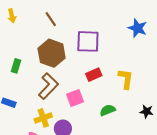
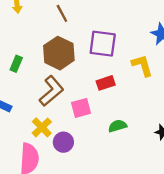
yellow L-shape: (126, 79) -> (142, 65), moved, turned -30
yellow cross: (43, 118) -> (42, 127), turned -30

